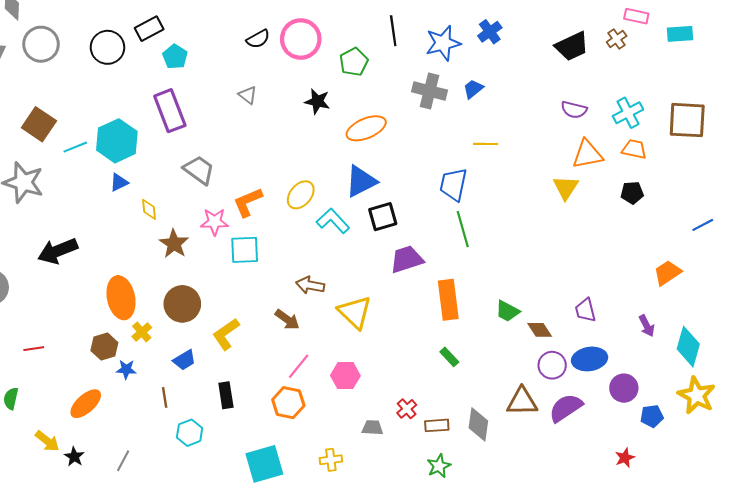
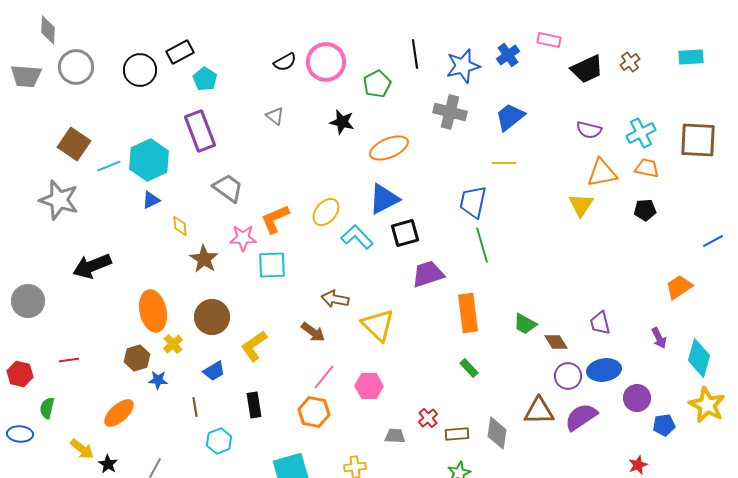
pink rectangle: (636, 16) -> (549, 40), moved
blue trapezoid: (473, 89) -> (510, 117), moved, size x1.5

